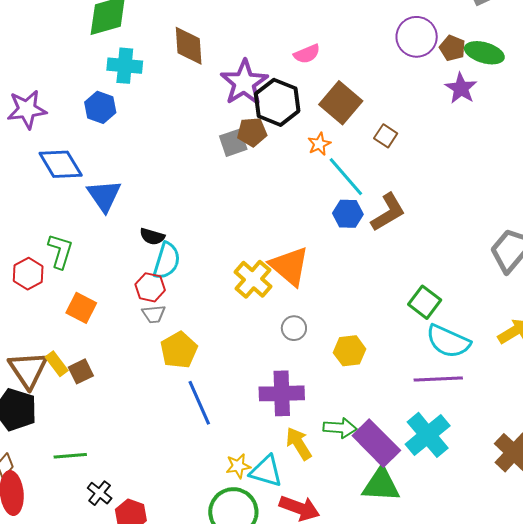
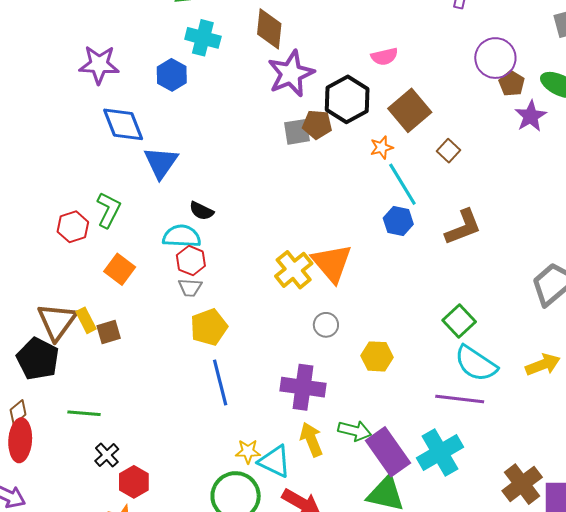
brown pentagon: (452, 48) -> (512, 84), moved
purple star: (244, 83) -> (291, 74), moved
brown L-shape: (388, 212) -> (463, 227), moved
cyan semicircle: (167, 261) -> (182, 236), moved, turned -114

